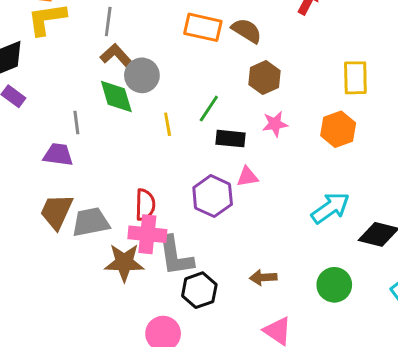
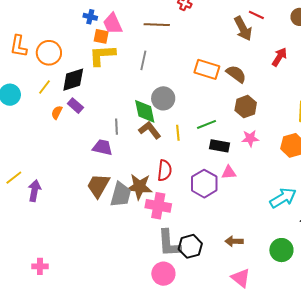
brown L-shape: (117, 56) -> (150, 130), moved
green line: (209, 109) -> (206, 124), turned 30
red semicircle: (145, 205) -> (165, 170), moved
gray trapezoid: (91, 222) -> (121, 195), turned 112
gray L-shape: (176, 256) -> (169, 243), moved
brown star: (124, 263) -> (139, 187), moved

